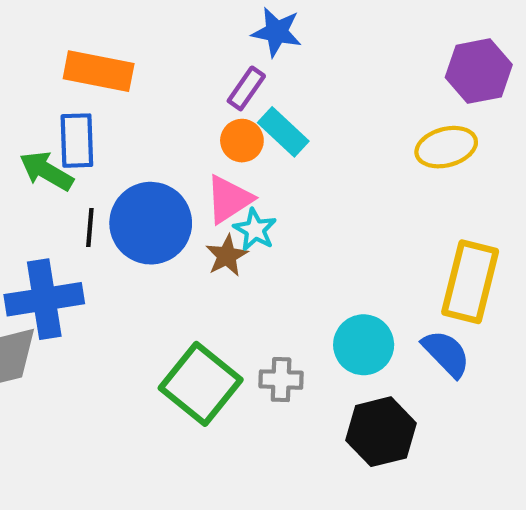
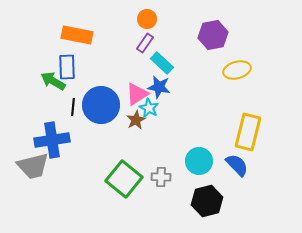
blue star: (277, 32) -> (159, 87), moved
purple hexagon: (479, 71) -> (213, 35), moved
orange circle: (242, 141) -> (147, 19), moved

